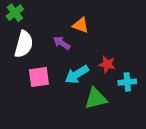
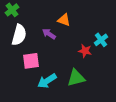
cyan arrow: (77, 74) -> (47, 81), moved
cyan cross: (127, 82) -> (101, 40), moved, turned -32

